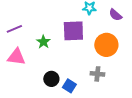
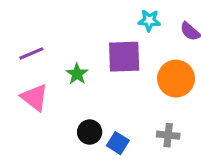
pink triangle: (16, 57) -> (35, 97), turned 30
gray cross: (97, 74) -> (168, 135), moved

